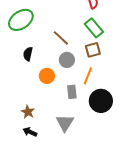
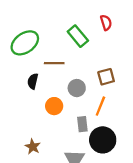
green rectangle: (94, 28) -> (78, 36), moved
brown line: (61, 38) -> (54, 63), moved, turned -42
black circle: (101, 101) -> (103, 140), moved

